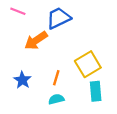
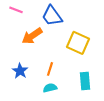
blue trapezoid: (58, 18) -> (52, 16), turned -100
yellow square: (88, 64) -> (78, 43), moved, turned -35

